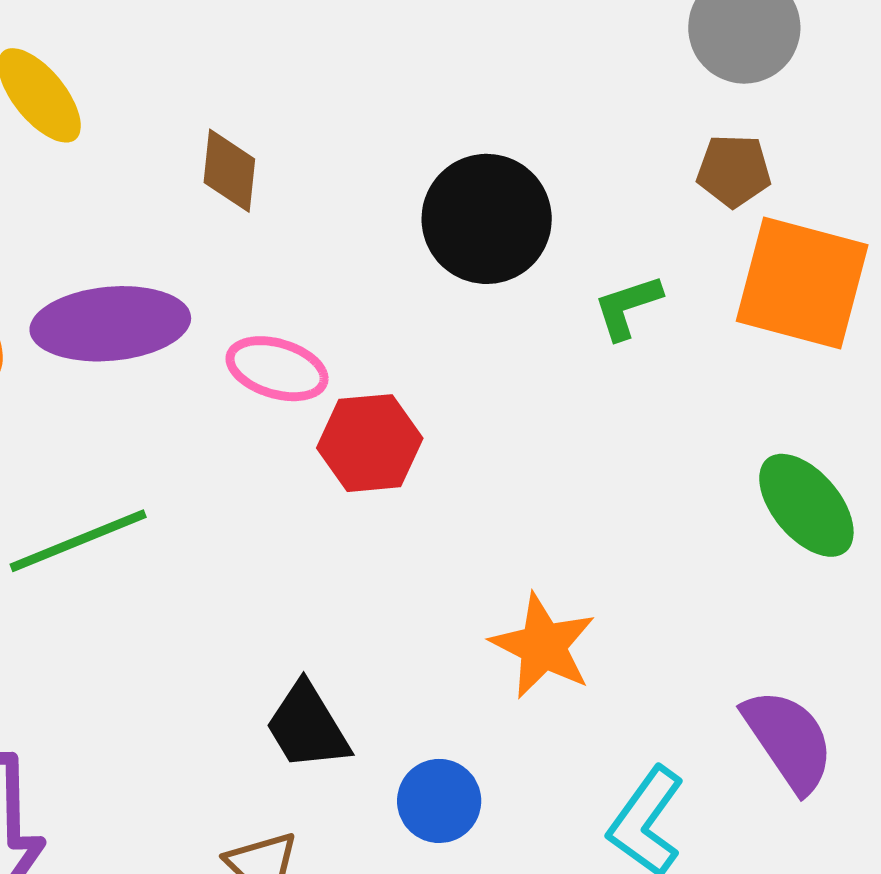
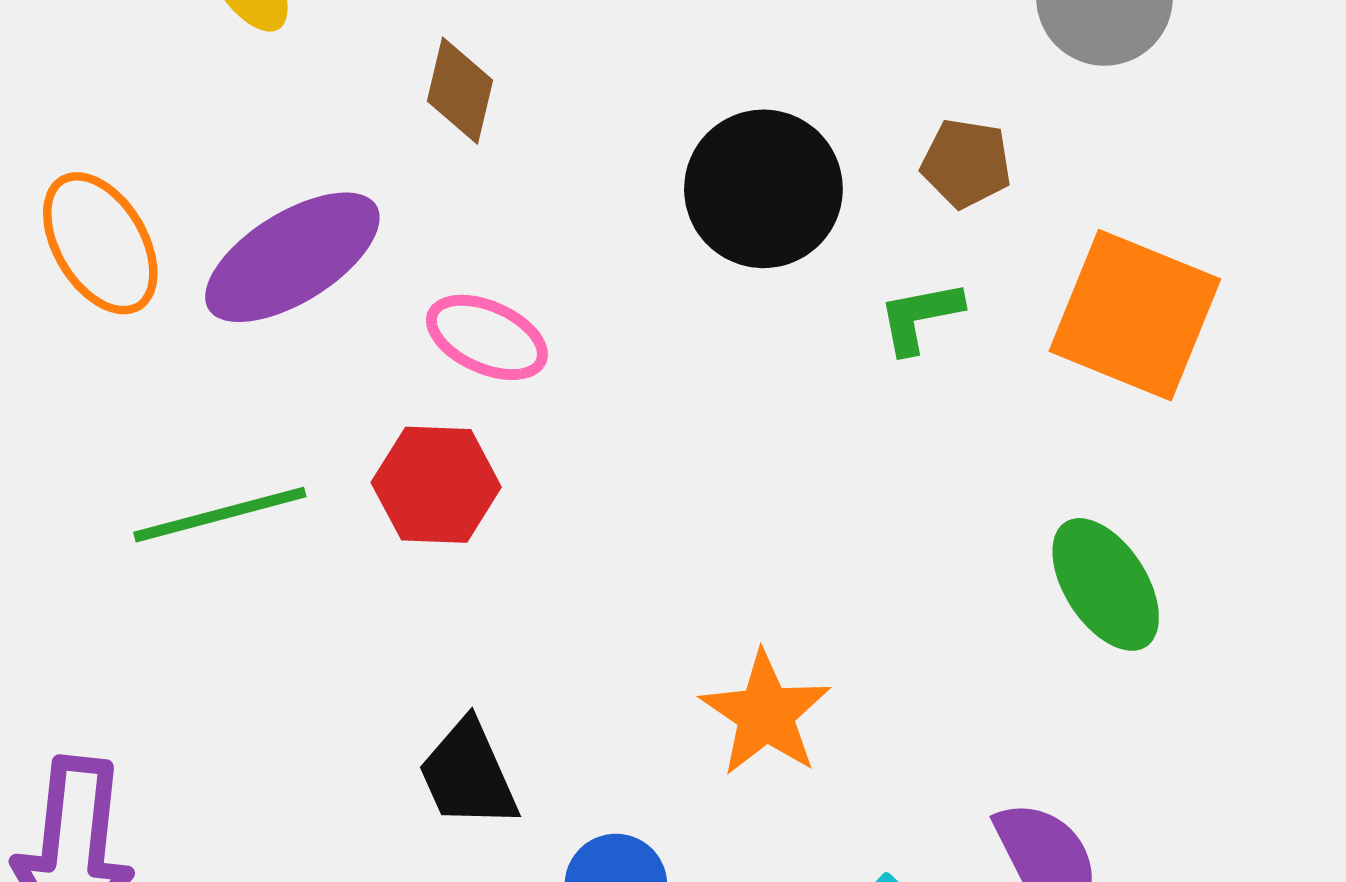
brown pentagon: (734, 171) -> (966, 163), moved
purple ellipse: (110, 324) -> (292, 257), turned -34
red hexagon: (370, 443) -> (436, 485), moved

